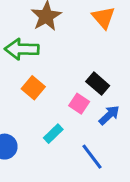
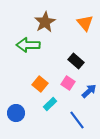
black rectangle: (98, 84) -> (76, 61), moved
orange square: (33, 88) -> (40, 84), moved

